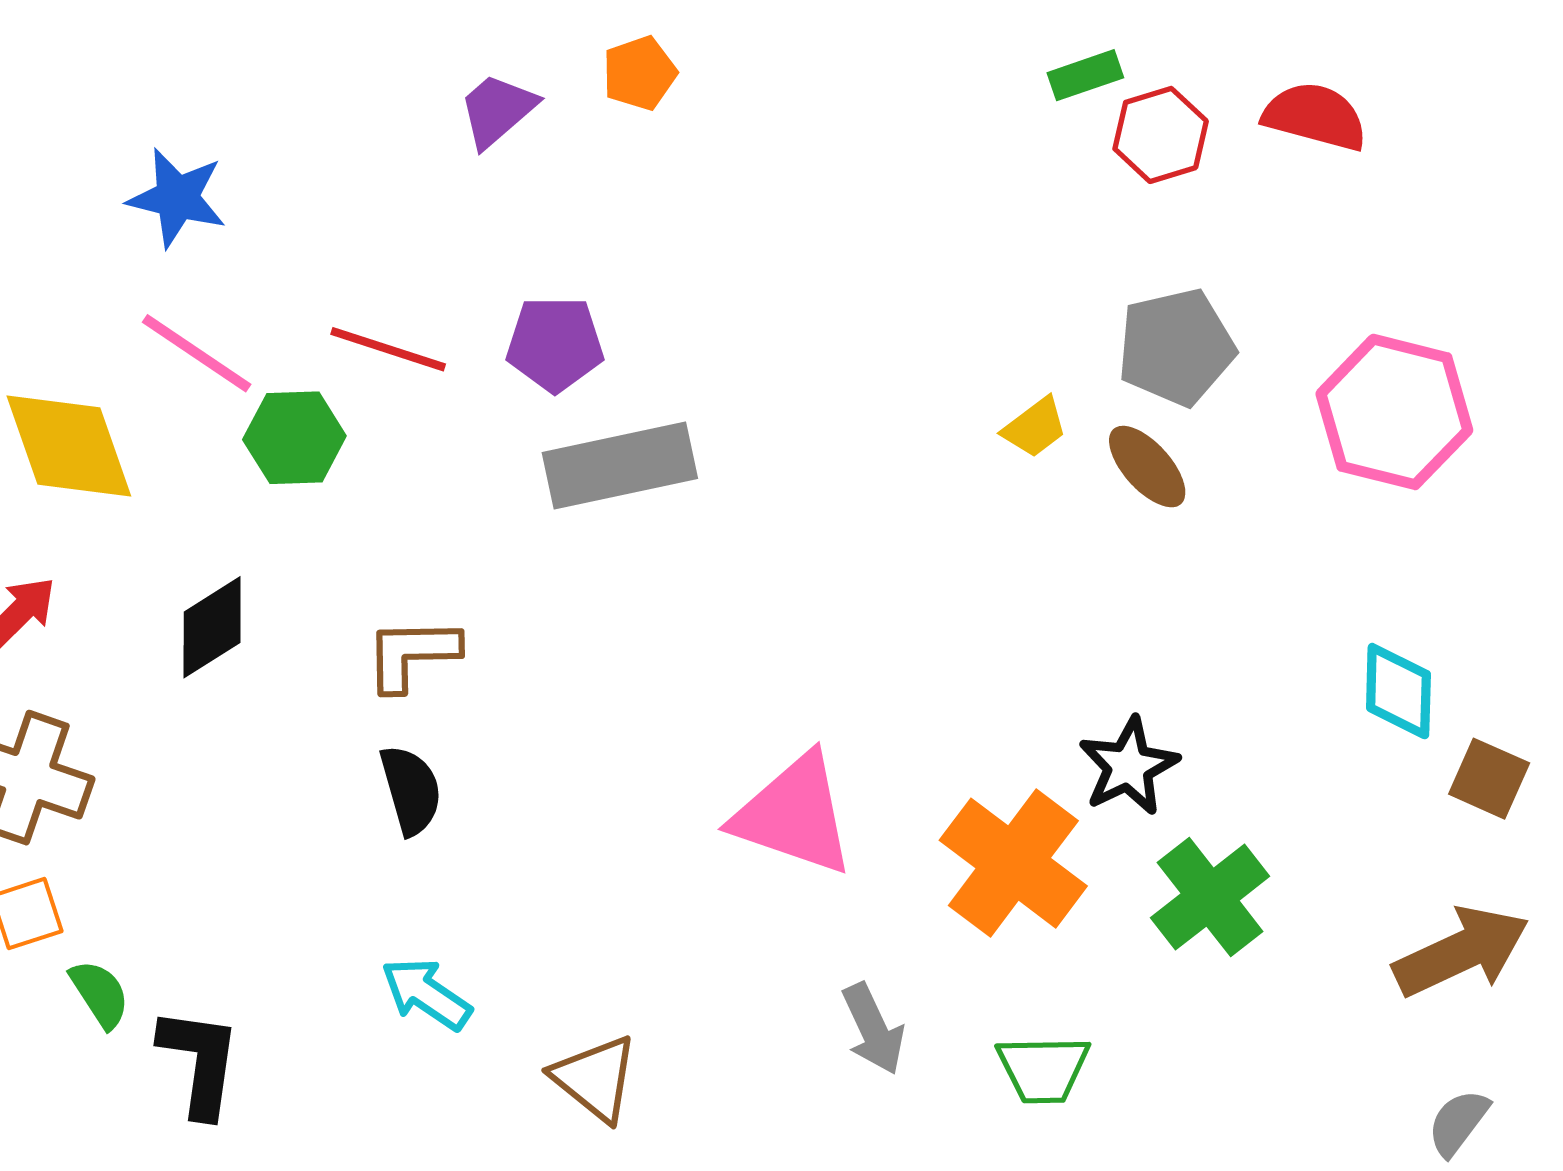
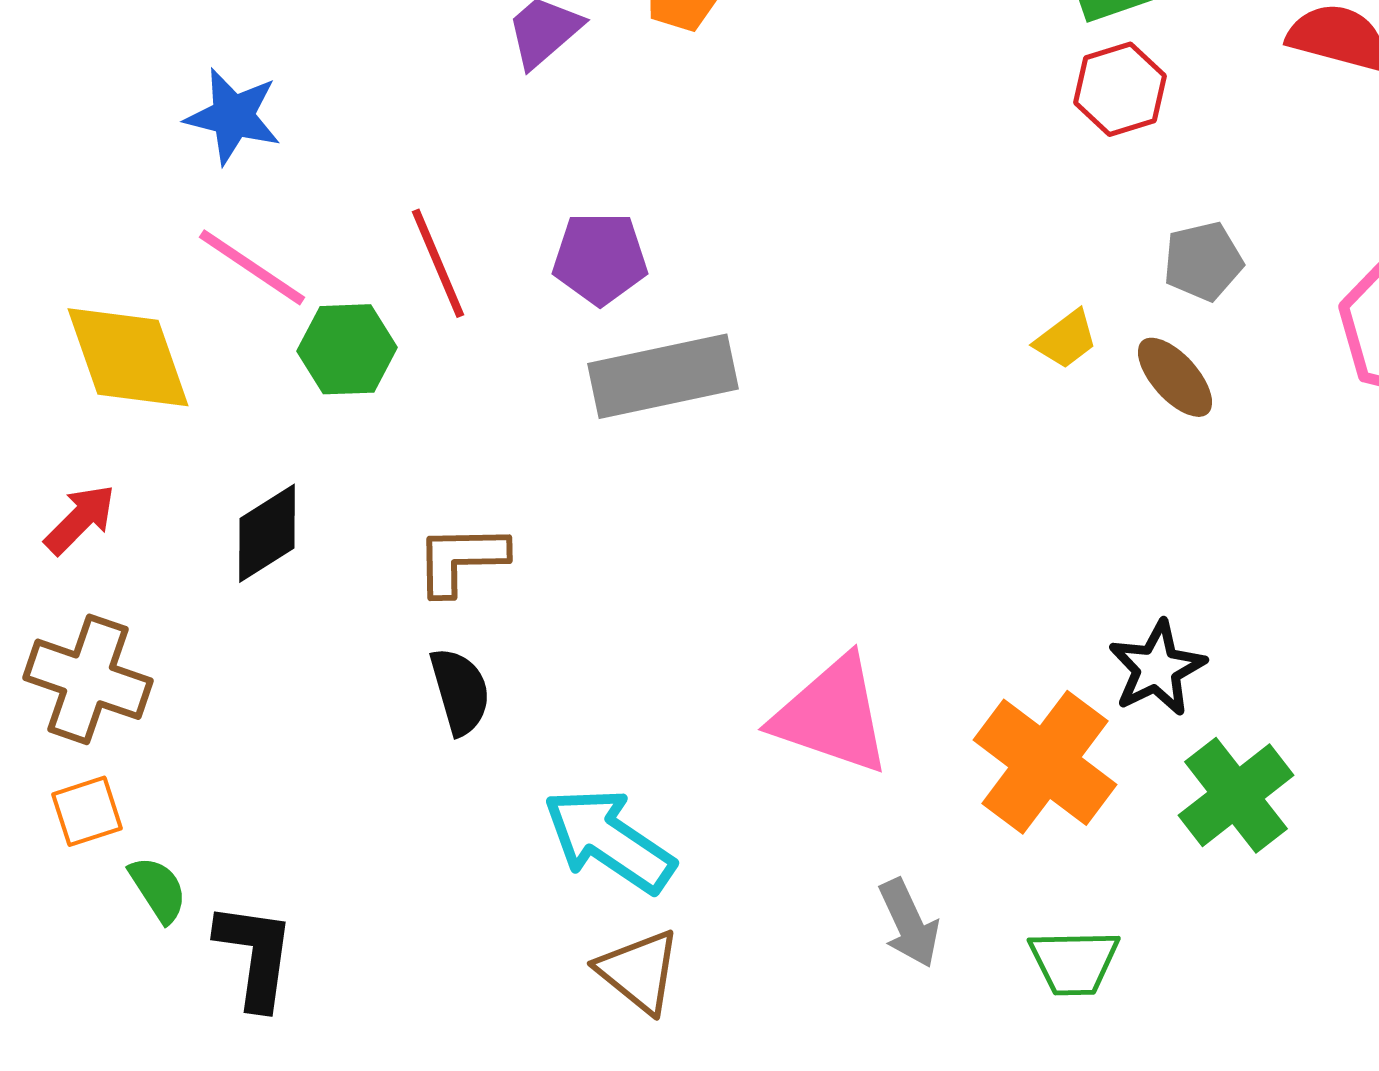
red hexagon: (1161, 135) -> (1120, 89), moved
gray pentagon: (1176, 347) -> (1203, 261), size x0.7
red line: (388, 349) -> (438, 263), turned 49
cyan arrow: (426, 994) -> (609, 840), moved, size x1.5

